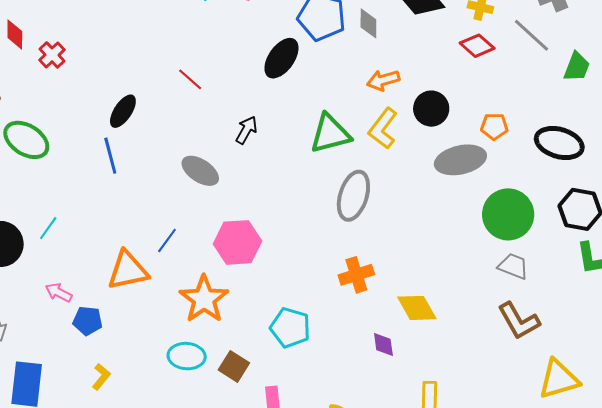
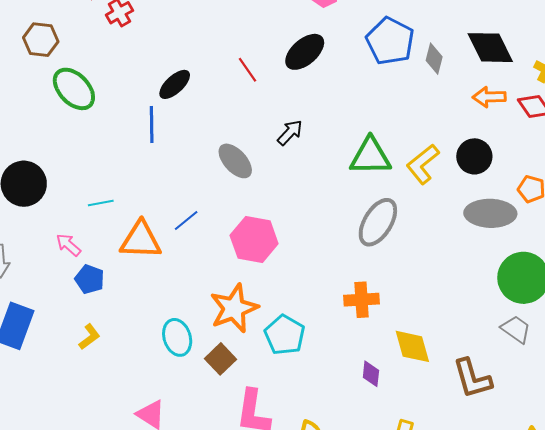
black ellipse: (281, 58) -> (305, 52), moved
orange arrow: (383, 80) -> (489, 97), moved
cyan line: (48, 228) -> (101, 203), moved, turned 30
orange star: (204, 299) -> (234, 308), moved
brown L-shape: (519, 321) -> (472, 378), moved
cyan ellipse: (187, 356) -> (177, 337), turned 54

